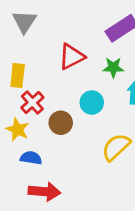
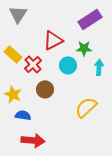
yellow rectangle: (18, 76) -> (13, 54), turned -54
red cross: (32, 103) -> (33, 64), moved
cyan circle: (92, 103) -> (68, 65), moved

